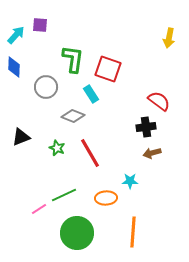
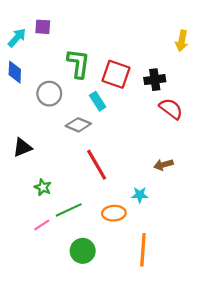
black cross: (146, 127) -> (155, 80), moved
green star: (57, 148) -> (43, 187), moved
green circle: (77, 233) -> (83, 251), size x0.7

